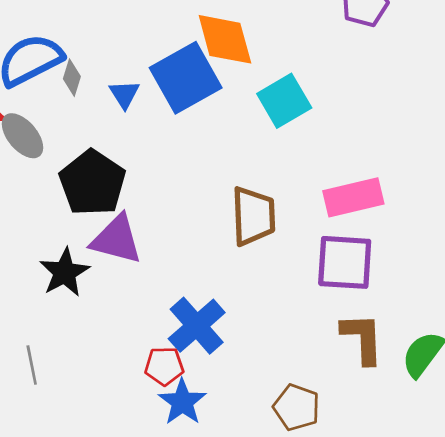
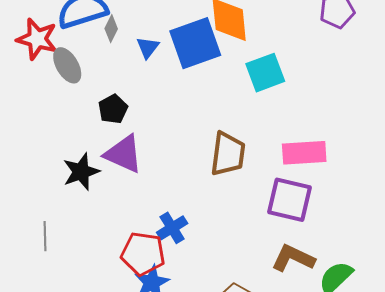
black pentagon: (92, 183) -> (113, 109), size x0.6
blue cross: (197, 326) -> (172, 228), size x0.7
brown L-shape: (362, 338) -> (293, 258), turned -72
red pentagon: (164, 366) -> (143, 254), size x1.5

